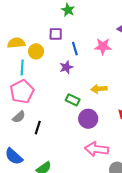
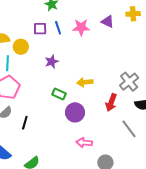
pink star: (103, 46) -> (81, 27), moved
blue line: (75, 49) -> (58, 28), moved
pink arrow: (96, 149) -> (84, 143), size x0.7

